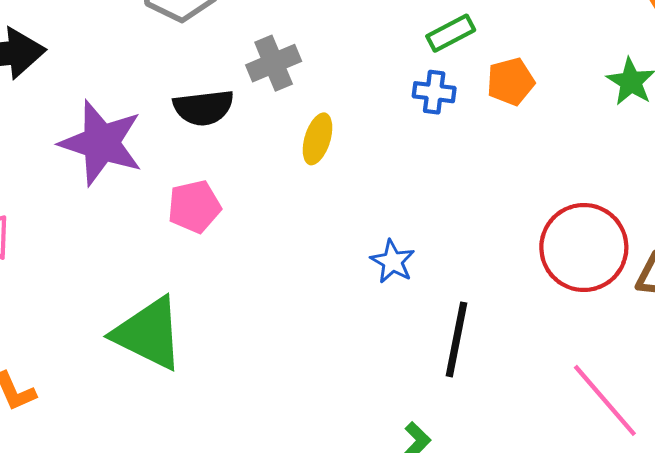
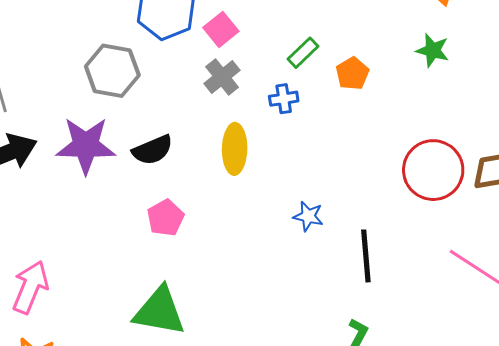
gray cross: (274, 63) -> (222, 77), moved
blue cross: (434, 92) -> (284, 99), moved
yellow ellipse: (318, 139) -> (235, 149), size x1.4
purple star: (101, 143) -> (86, 145), moved

